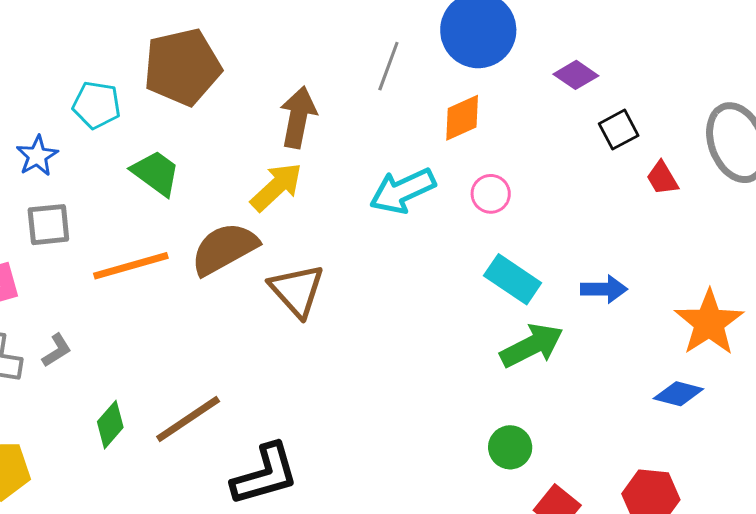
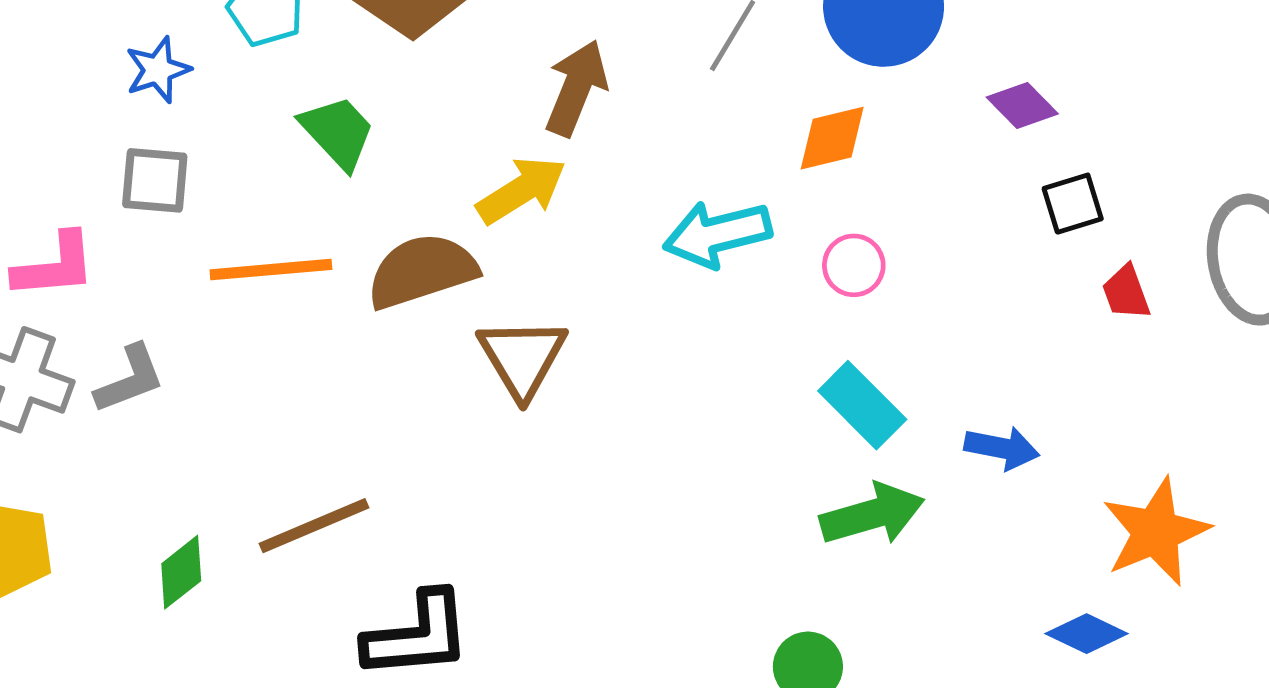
gray L-shape: (57, 350) -> (130, 379), size x1.4
green diamond: (110, 425) -> (181, 572), moved

